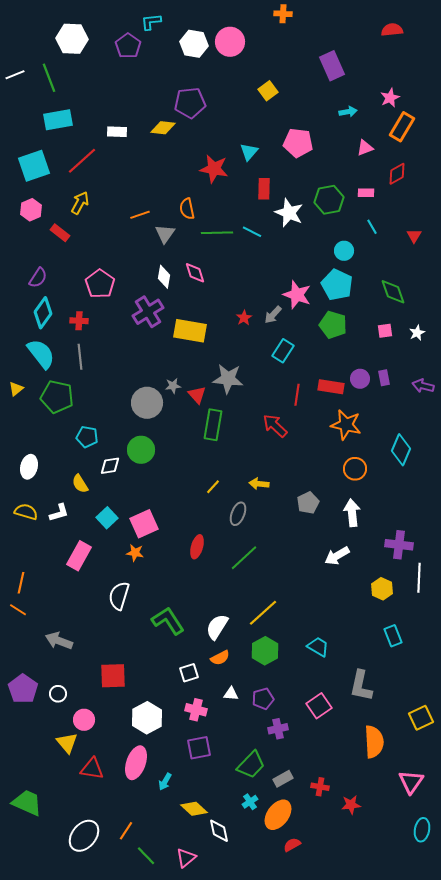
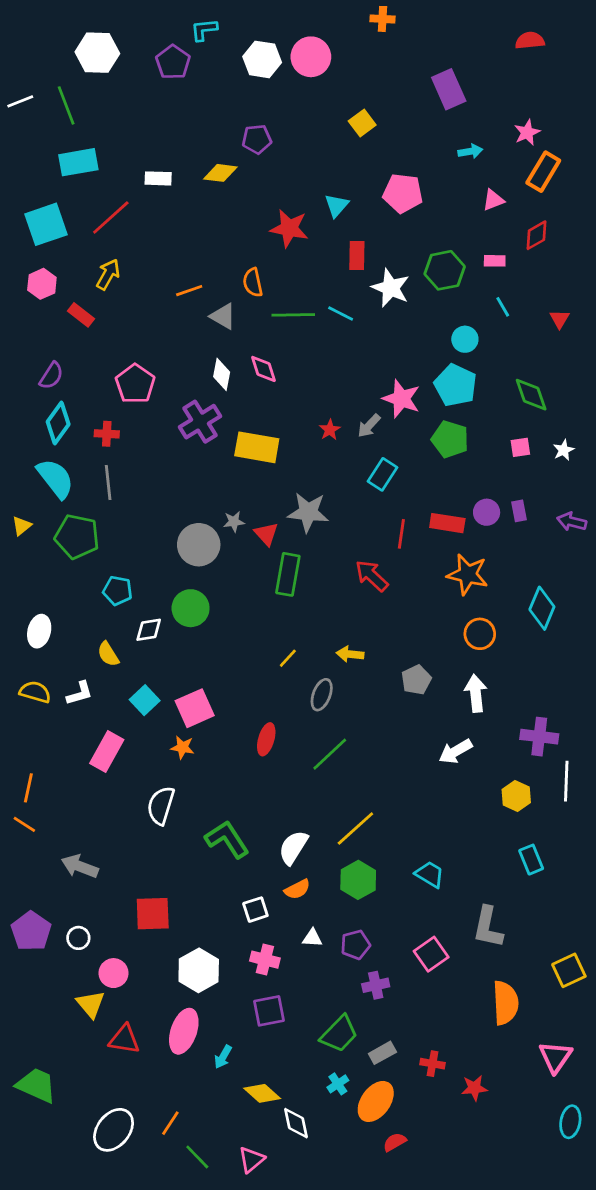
purple pentagon: (190, 103) -> (257, 139), size x0.7
gray triangle: (165, 234) -> (223, 316), turned -35

